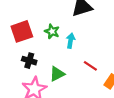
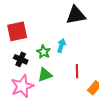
green star: (52, 31) -> (44, 52), moved
red line: (90, 66) -> (77, 71), turned 48

